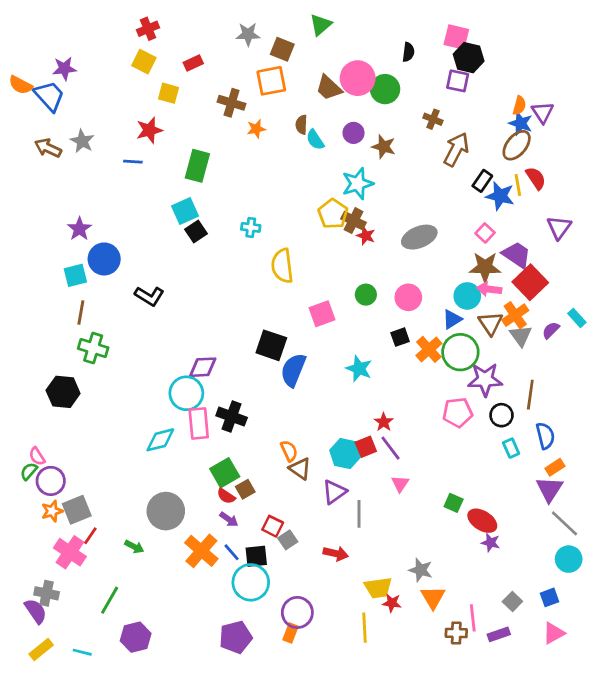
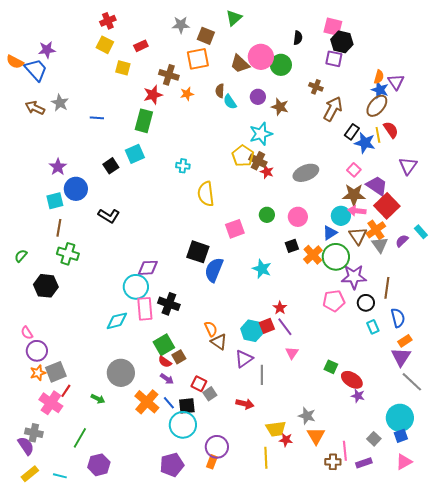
red star: (149, 130) -> (153, 95), moved
black square: (196, 232) -> (111, 166), moved
green semicircle: (29, 471) -> (21, 256), moved
cyan circle: (569, 559) -> (400, 418), moved, size x1.4

